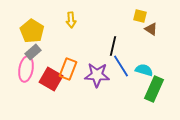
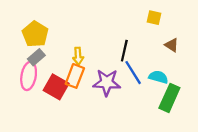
yellow arrow: (71, 20) -> (78, 56), moved
brown triangle: (151, 29) -> (172, 45), moved

